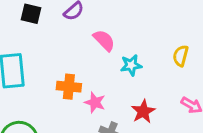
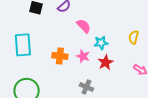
pink star: (95, 102) -> (83, 56), moved
red star: (143, 111) -> (106, 62), moved

